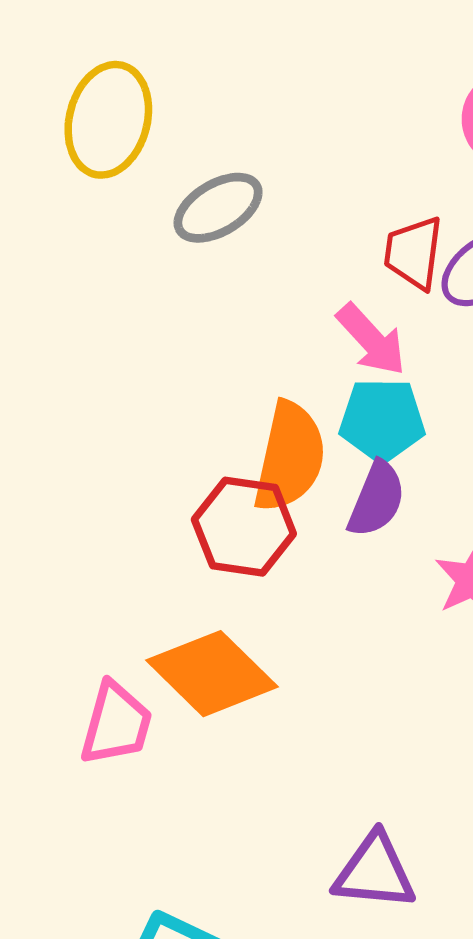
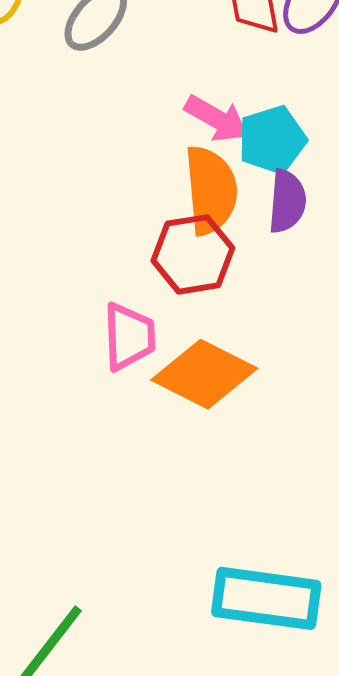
pink arrow: (371, 340) -> (217, 119), moved
pink trapezoid: (116, 724) -> (129, 337), moved

